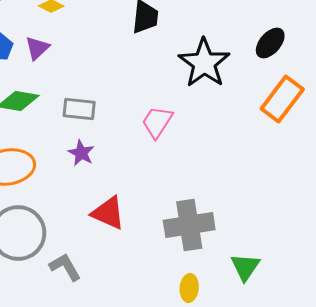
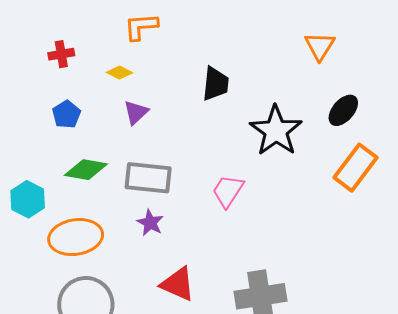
purple triangle: (37, 48) -> (136, 112), moved
gray rectangle: (79, 109) -> (148, 178), size x1.4

